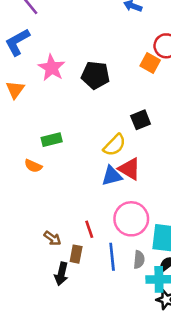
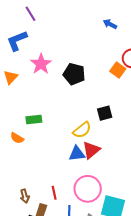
red triangle: (129, 169) -> (91, 150), turned 42
brown arrow: (52, 238) -> (25, 196), turned 32

